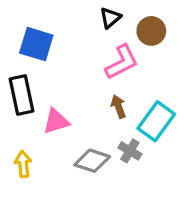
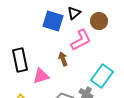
blue square: (36, 44) -> (53, 21), moved
brown arrow: (118, 107) -> (63, 59), moved

